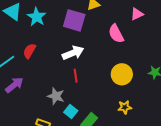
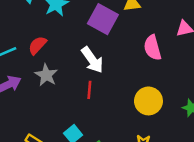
white arrow: (73, 53) -> (92, 60), turned 65
gray star: (56, 96) -> (46, 75), moved

